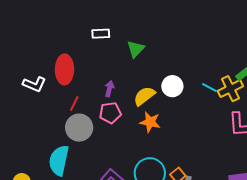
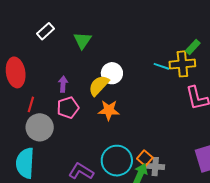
white rectangle: (101, 34) -> (45, 31), turned -30
white circle: (172, 86) -> (112, 73), moved
yellow cross: (230, 89) -> (182, 64), turned 30

